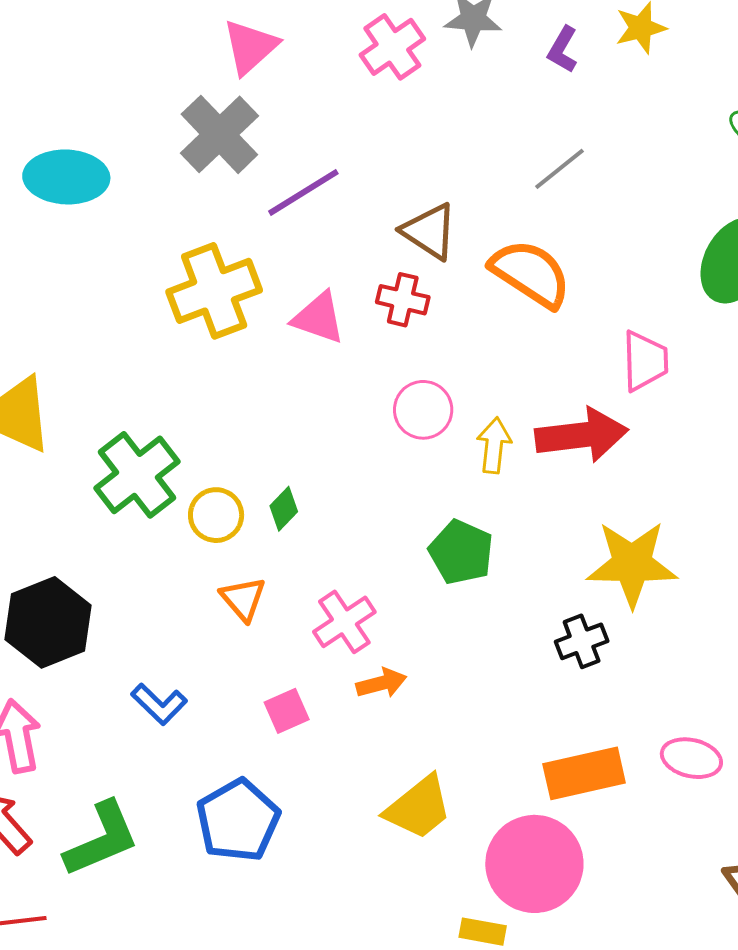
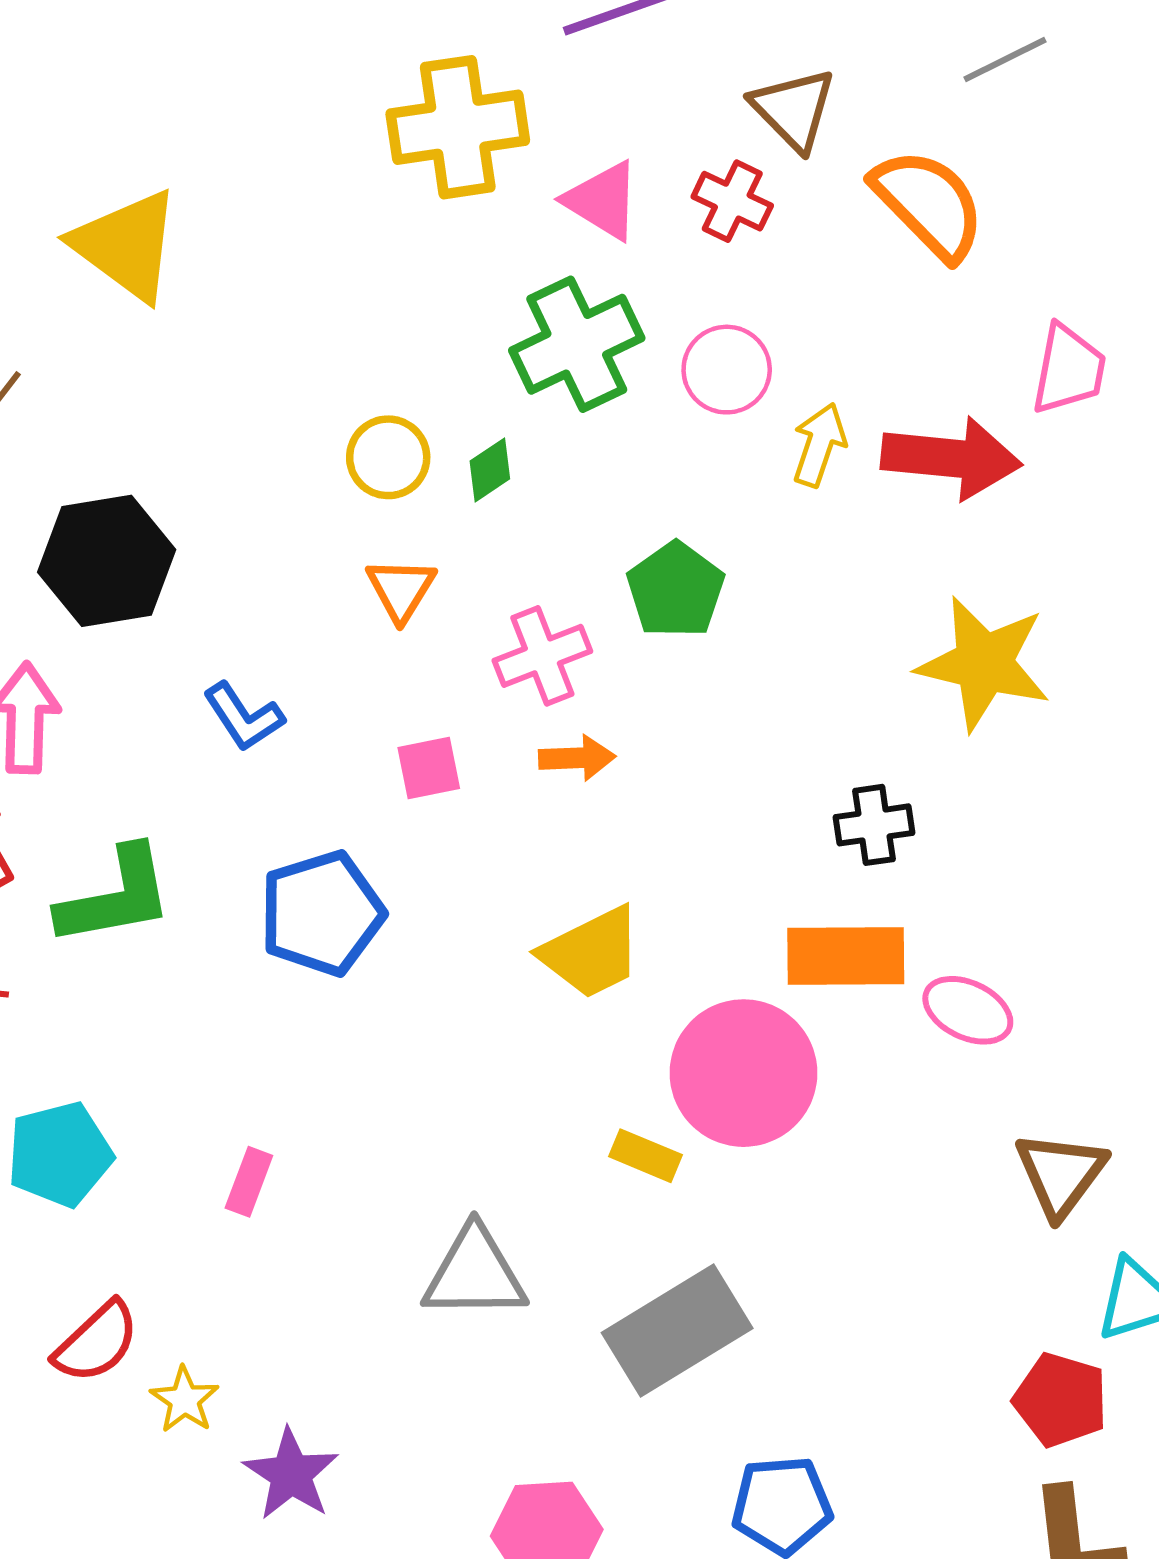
green cross: (137, 475) -> (577, 344), moved
green pentagon: (461, 552) -> (676, 590), moved
black cross: (582, 641) -> (874, 825), moved
pink ellipse: (691, 758) -> (968, 1010), moved

